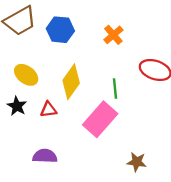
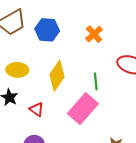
yellow ellipse: (26, 75) -> (17, 70), turned -35
red triangle: (48, 110) -> (37, 109), moved, turned 42

